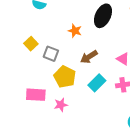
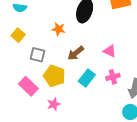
yellow square: (31, 44) -> (18, 35), moved
pink rectangle: (36, 95) -> (28, 86), moved, turned 48

